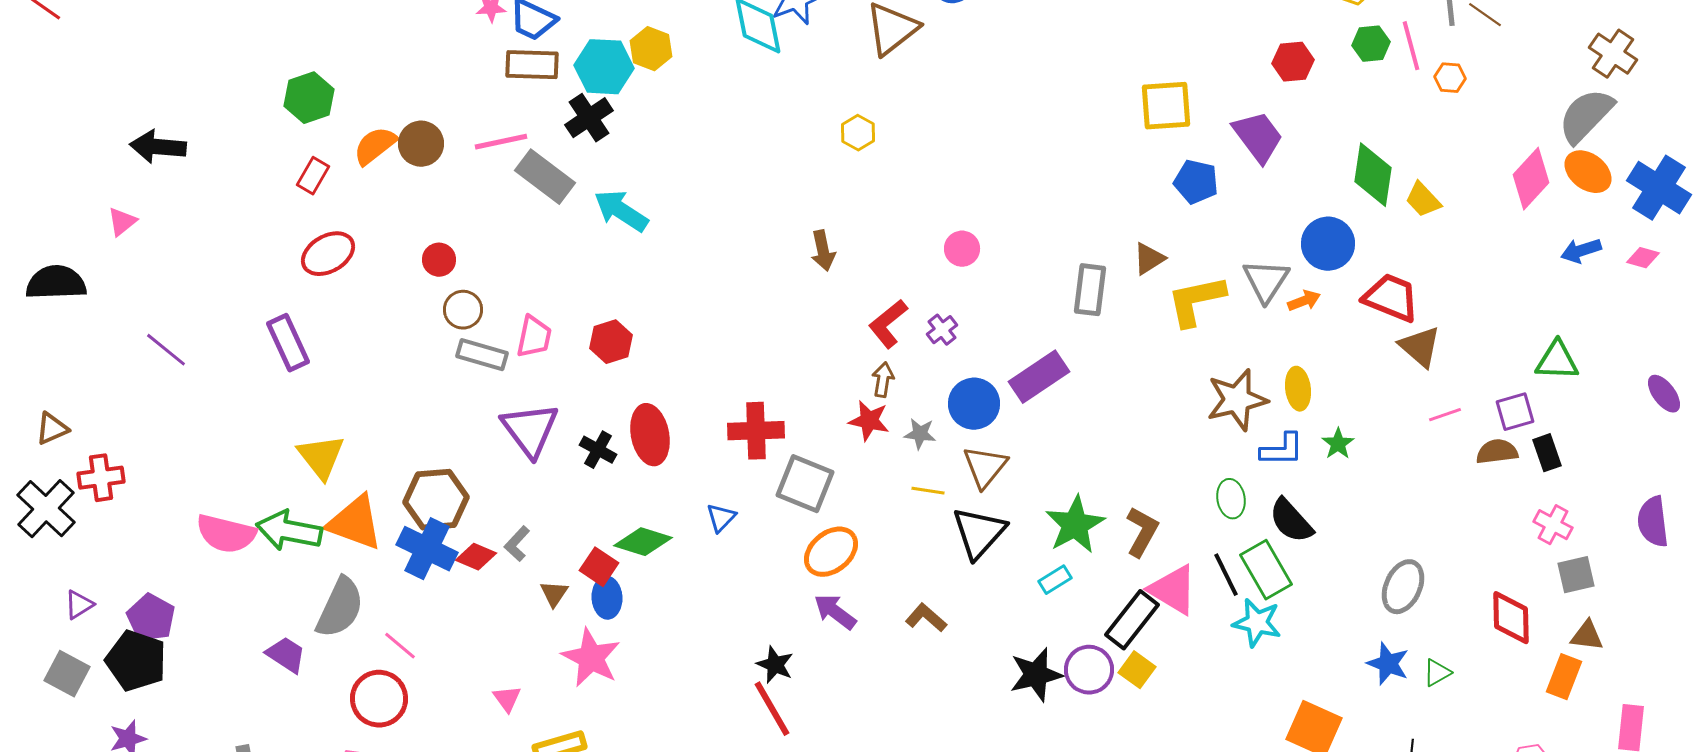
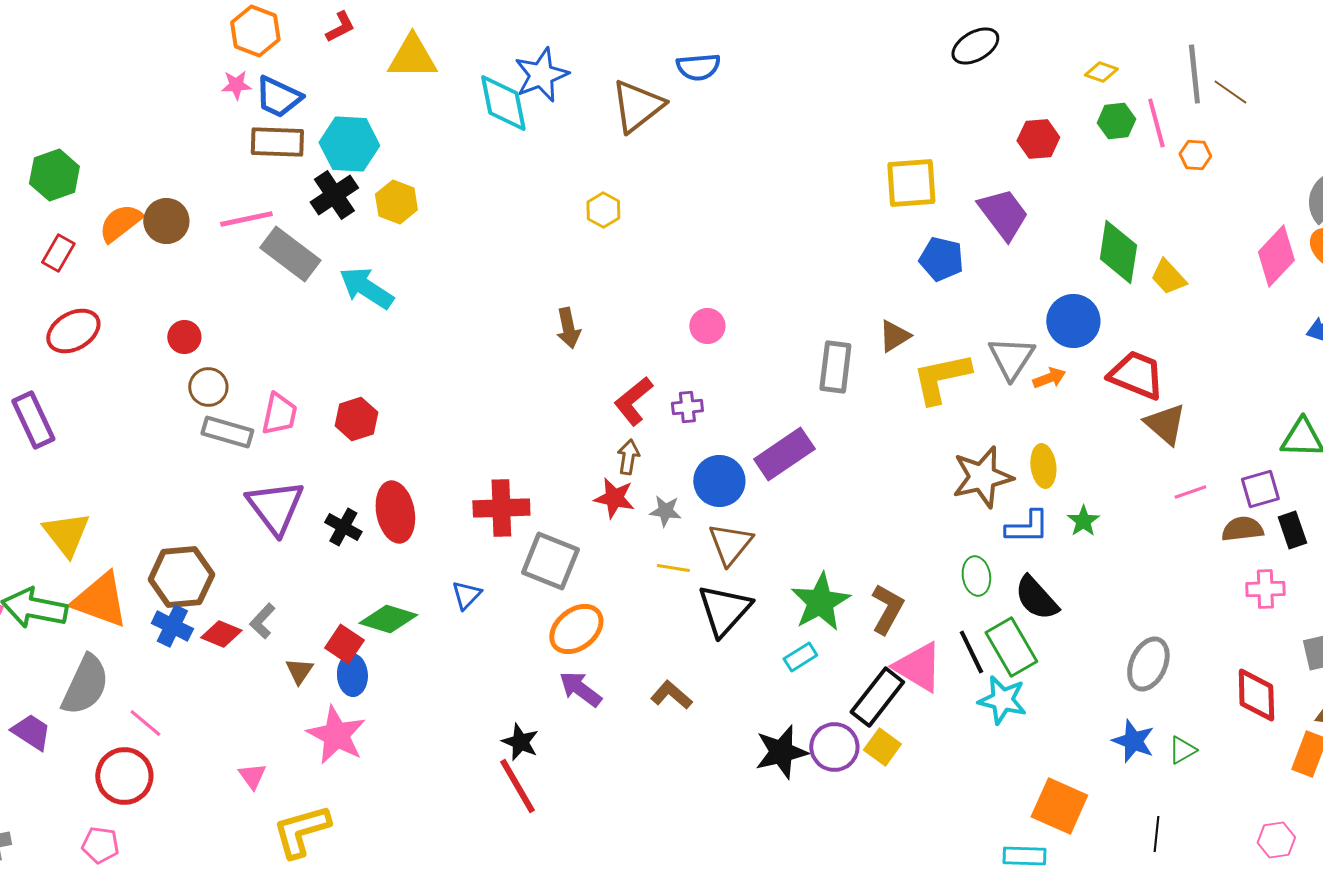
yellow hexagon: (651, 49) -> (396, 202), moved
purple cross: (942, 330) -> (687, 407), turned 32
pink cross: (1553, 525) -> (1265, 589), moved, turned -30
blue cross: (427, 549) -> (172, 626), size x0.7

